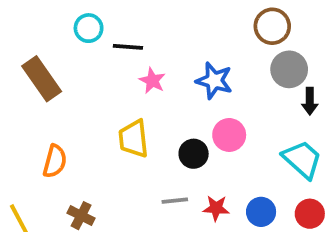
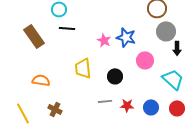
black line: (128, 47) -> (67, 28), moved
pink star: (152, 81) -> (104, 40), moved
pink circle: (229, 135) -> (145, 60), moved
orange semicircle: (55, 161) -> (41, 80), turned -96

